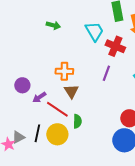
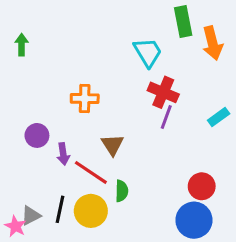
green arrow: (53, 25) -> (22, 45), moved, turned -104
red cross: (115, 46) -> (163, 92), moved
orange cross: (64, 71) -> (85, 99), moved
purple arrow: (39, 97) -> (63, 154), turned -64

